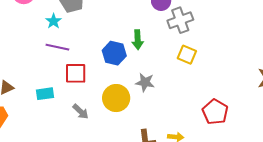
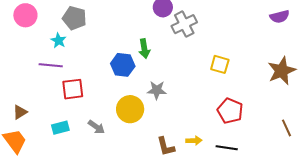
purple line: (57, 47) -> (51, 65), moved
yellow square: (187, 55) -> (220, 64), moved
red square: (76, 73) -> (73, 89), moved
cyan rectangle: (45, 94) -> (60, 128), moved

